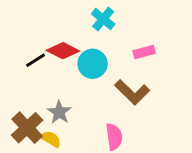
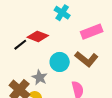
pink rectangle: (144, 52) -> (92, 32), size x1.5
cyan circle: (93, 64) -> (60, 62), moved

